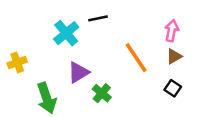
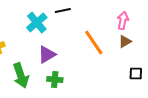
black square: (173, 88) -> (136, 74), moved, turned -32
green cross: (102, 93) -> (55, 80), moved, turned -35

